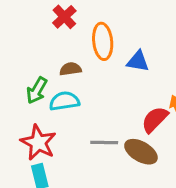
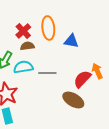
red cross: (64, 17) -> (23, 31), moved
gray line: (104, 142) -> (47, 73), moved

